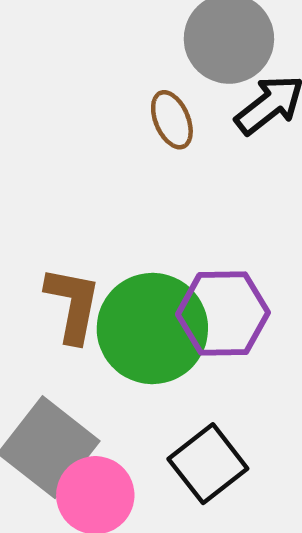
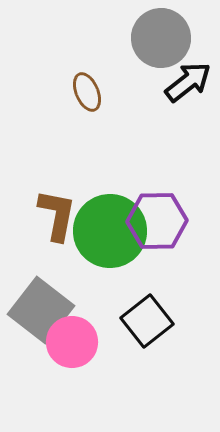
brown ellipse: (172, 120) -> (87, 92), moved

